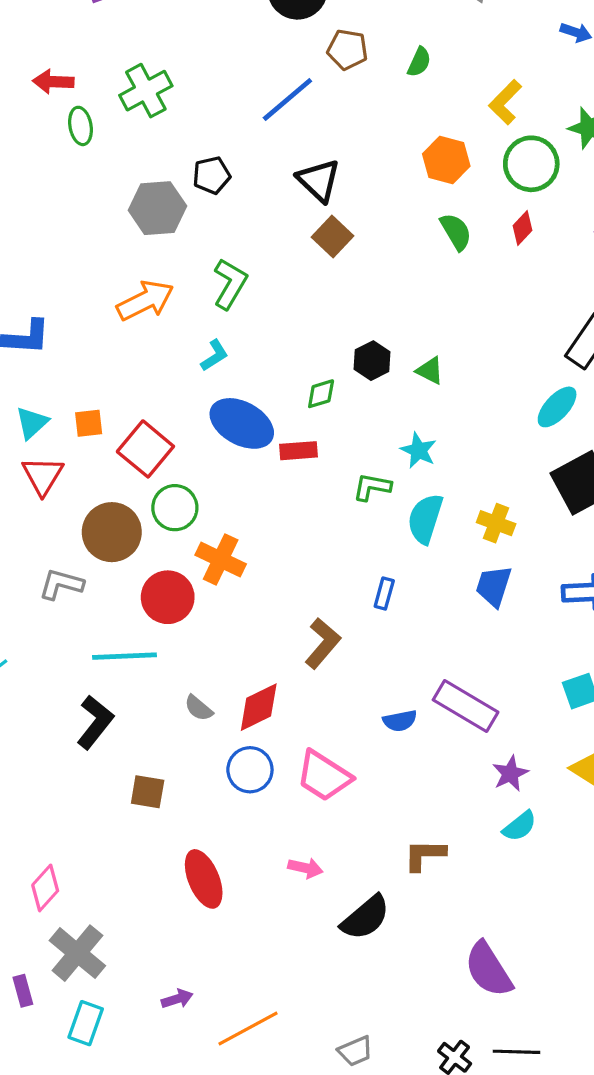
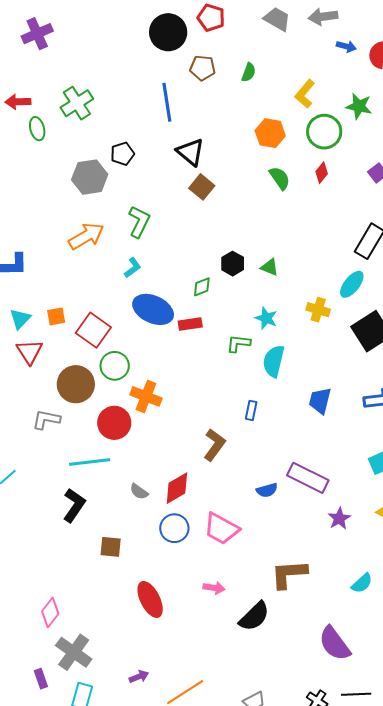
blue line: (287, 99) -> (167, 102), turned -54
yellow cross: (496, 523) -> (318, 310), moved
cyan semicircle: (520, 826) -> (362, 583), moved
brown L-shape: (425, 855) -> (289, 574), size x1.4

